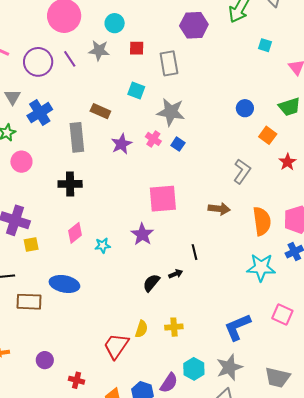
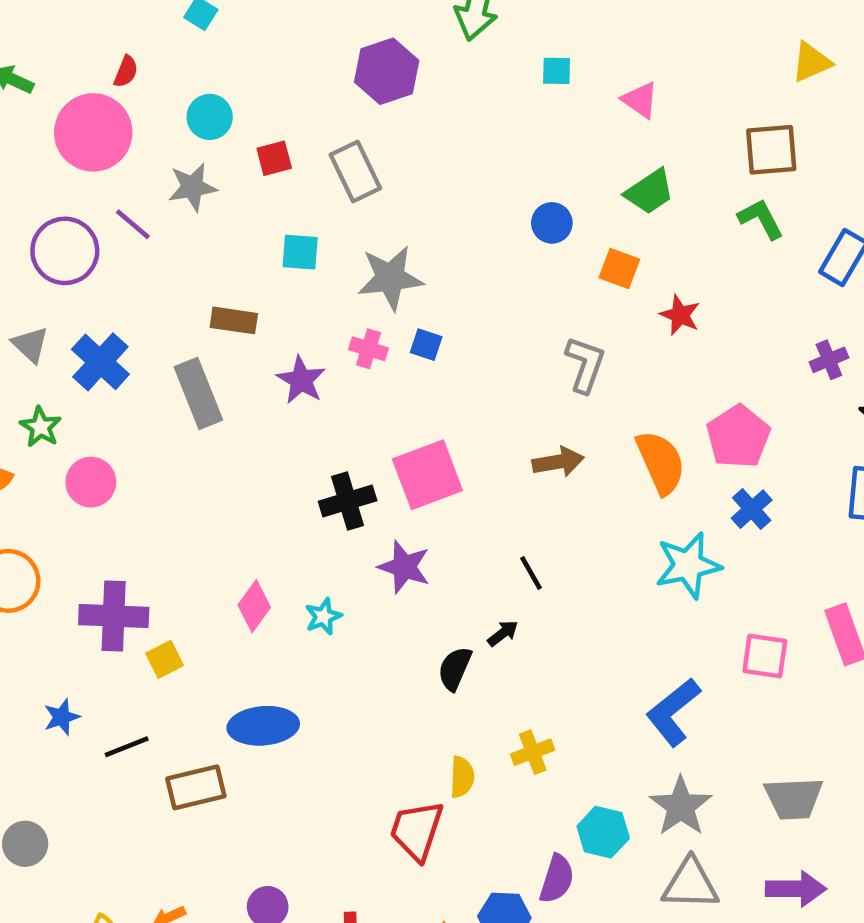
black cross: (70, 184) -> (348, 501), moved

